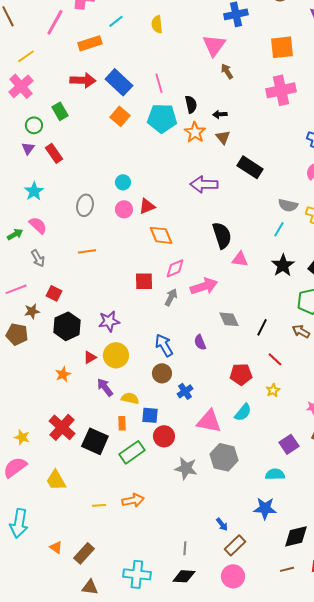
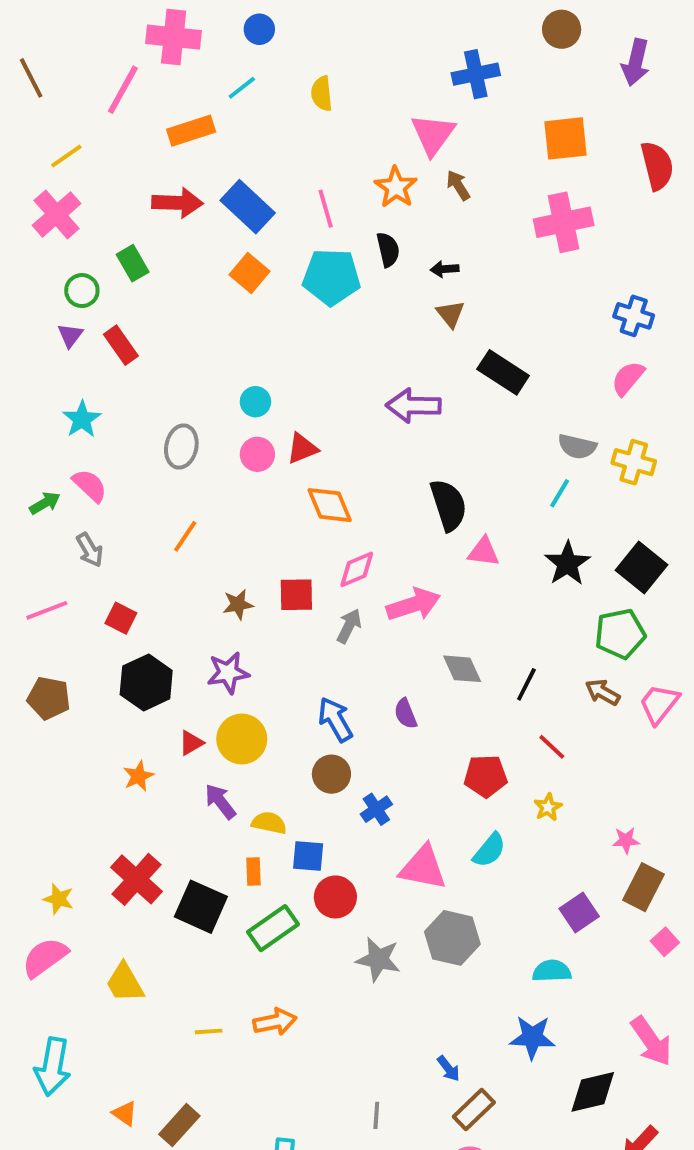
orange star: (195, 132) -> (396, 187), moved
orange line: (87, 251) -> (185, 536), turned -48
brown star: (32, 311) -> (238, 604), moved

